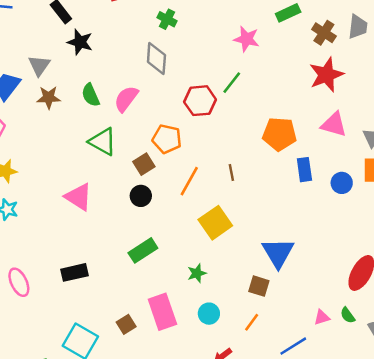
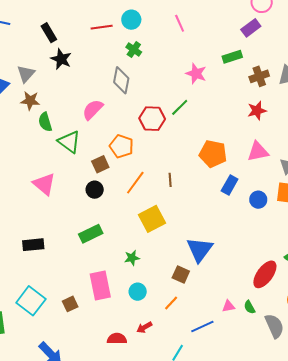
brown cross: (324, 33) -> (259, 76), turned 30
red star: (326, 75) -> (257, 111), size x0.7
green semicircle: (91, 95) -> (45, 122), moved
pink triangle: (334, 124) -> (258, 152), turned -35
blue rectangle: (304, 170) -> (230, 185), turned 30
brown square: (126, 324) -> (70, 304), moved

